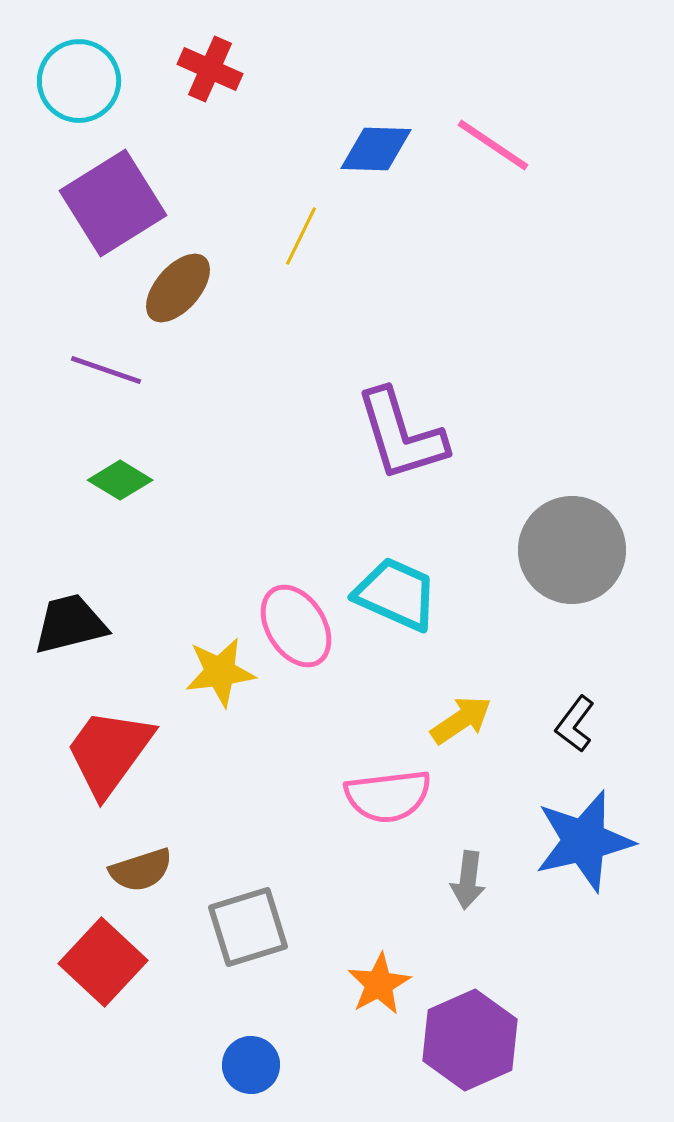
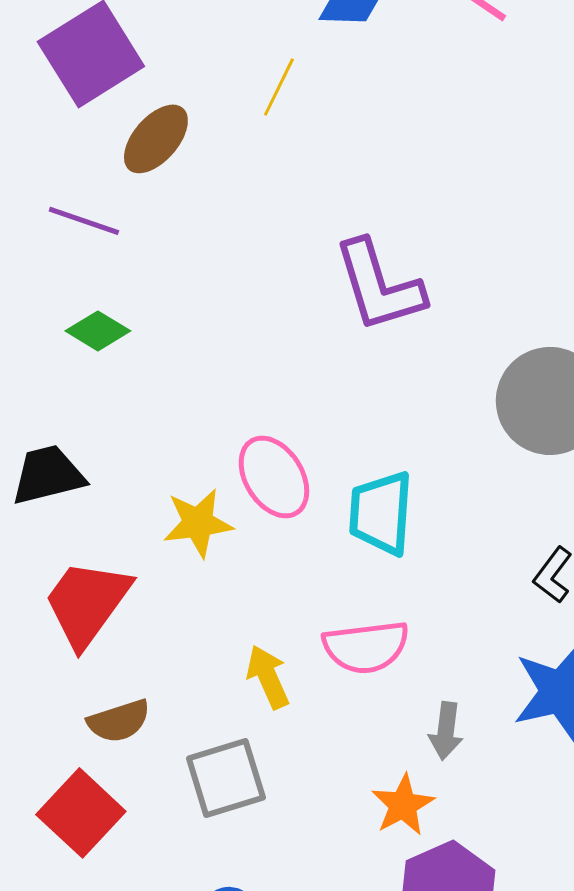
cyan trapezoid: (396, 594) -> (381, 513), moved, turned -110
yellow arrow: (461, 720) -> (268, 677), moved, turned -80
orange star: (379, 984) -> (403, 805), moved

